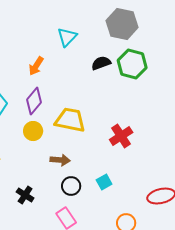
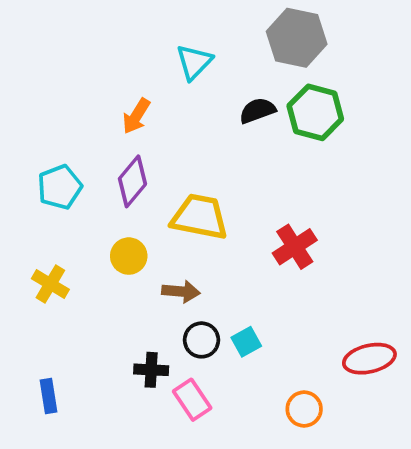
yellow circle: (33, 131) -> (129, 256), moved
cyan square: (104, 182) -> (246, 342), moved
black cross: (25, 195) -> (151, 370), moved, turned -30

